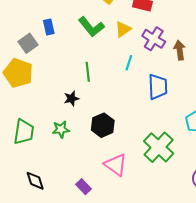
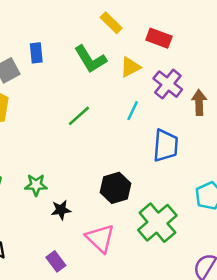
green line: (88, 72) -> (79, 116), turned 48
black star: (71, 98) -> (61, 210), moved
black hexagon: (103, 125) -> (115, 188), moved

